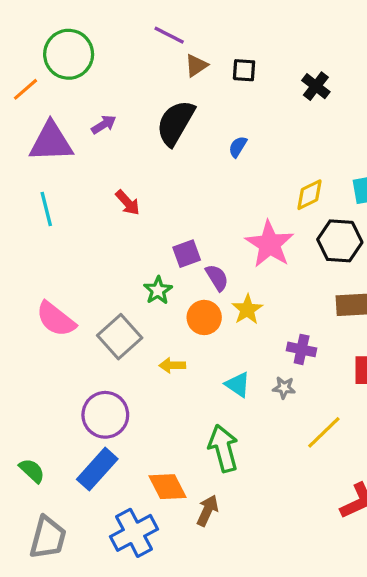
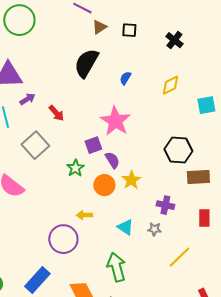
purple arrow: (104, 124) -> (27, 99), moved
yellow diamond: (310, 195) -> (170, 85), moved
black hexagon: (340, 241) -> (178, 150), moved
pink star: (270, 244) -> (115, 121), moved
gray square: (120, 337) -> (35, 145), moved
purple circle: (105, 415) -> (63, 239), moved

